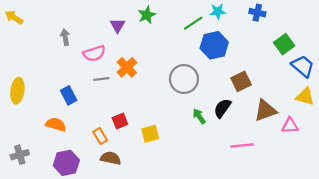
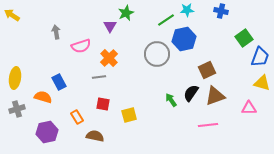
purple triangle: (118, 25) -> (110, 26), moved
blue trapezoid: (303, 66) -> (260, 57), turned 70
gray line: (101, 79) -> (99, 77), moved
gray circle: (184, 79) -> (157, 54), moved
brown triangle: (265, 110) -> (215, 96), moved
red square: (120, 121) -> (103, 104), turned 32
orange semicircle: (56, 124) -> (43, 97), moved
orange rectangle: (100, 136) -> (77, 117), moved
gray cross: (20, 155) -> (17, 109), moved
purple hexagon: (66, 163) -> (47, 132), moved

